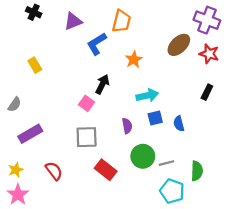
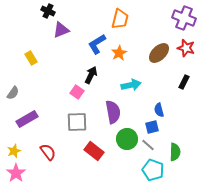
black cross: (34, 12) -> (48, 11), moved
purple triangle: (73, 21) -> (61, 30), moved
orange trapezoid: (121, 21) -> (120, 19), moved
blue L-shape: (97, 44) -> (97, 44), moved
brown ellipse: (179, 45) -> (159, 53), moved
blue square: (155, 118) -> (152, 127), moved
purple semicircle: (127, 126) -> (113, 112), size x1.6
gray line: (166, 163) -> (148, 145), turned 56

